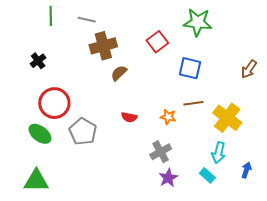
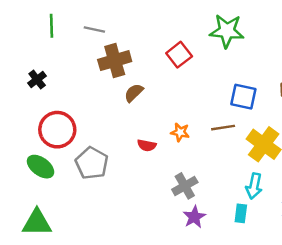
blue square: (190, 68) -> (243, 97), moved
orange star: (168, 117) -> (180, 132), moved
cyan rectangle: (207, 175) -> (241, 213), turned 56

